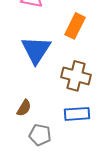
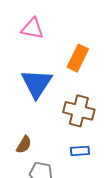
blue rectangle: (77, 114) -> (80, 151), size x0.7

